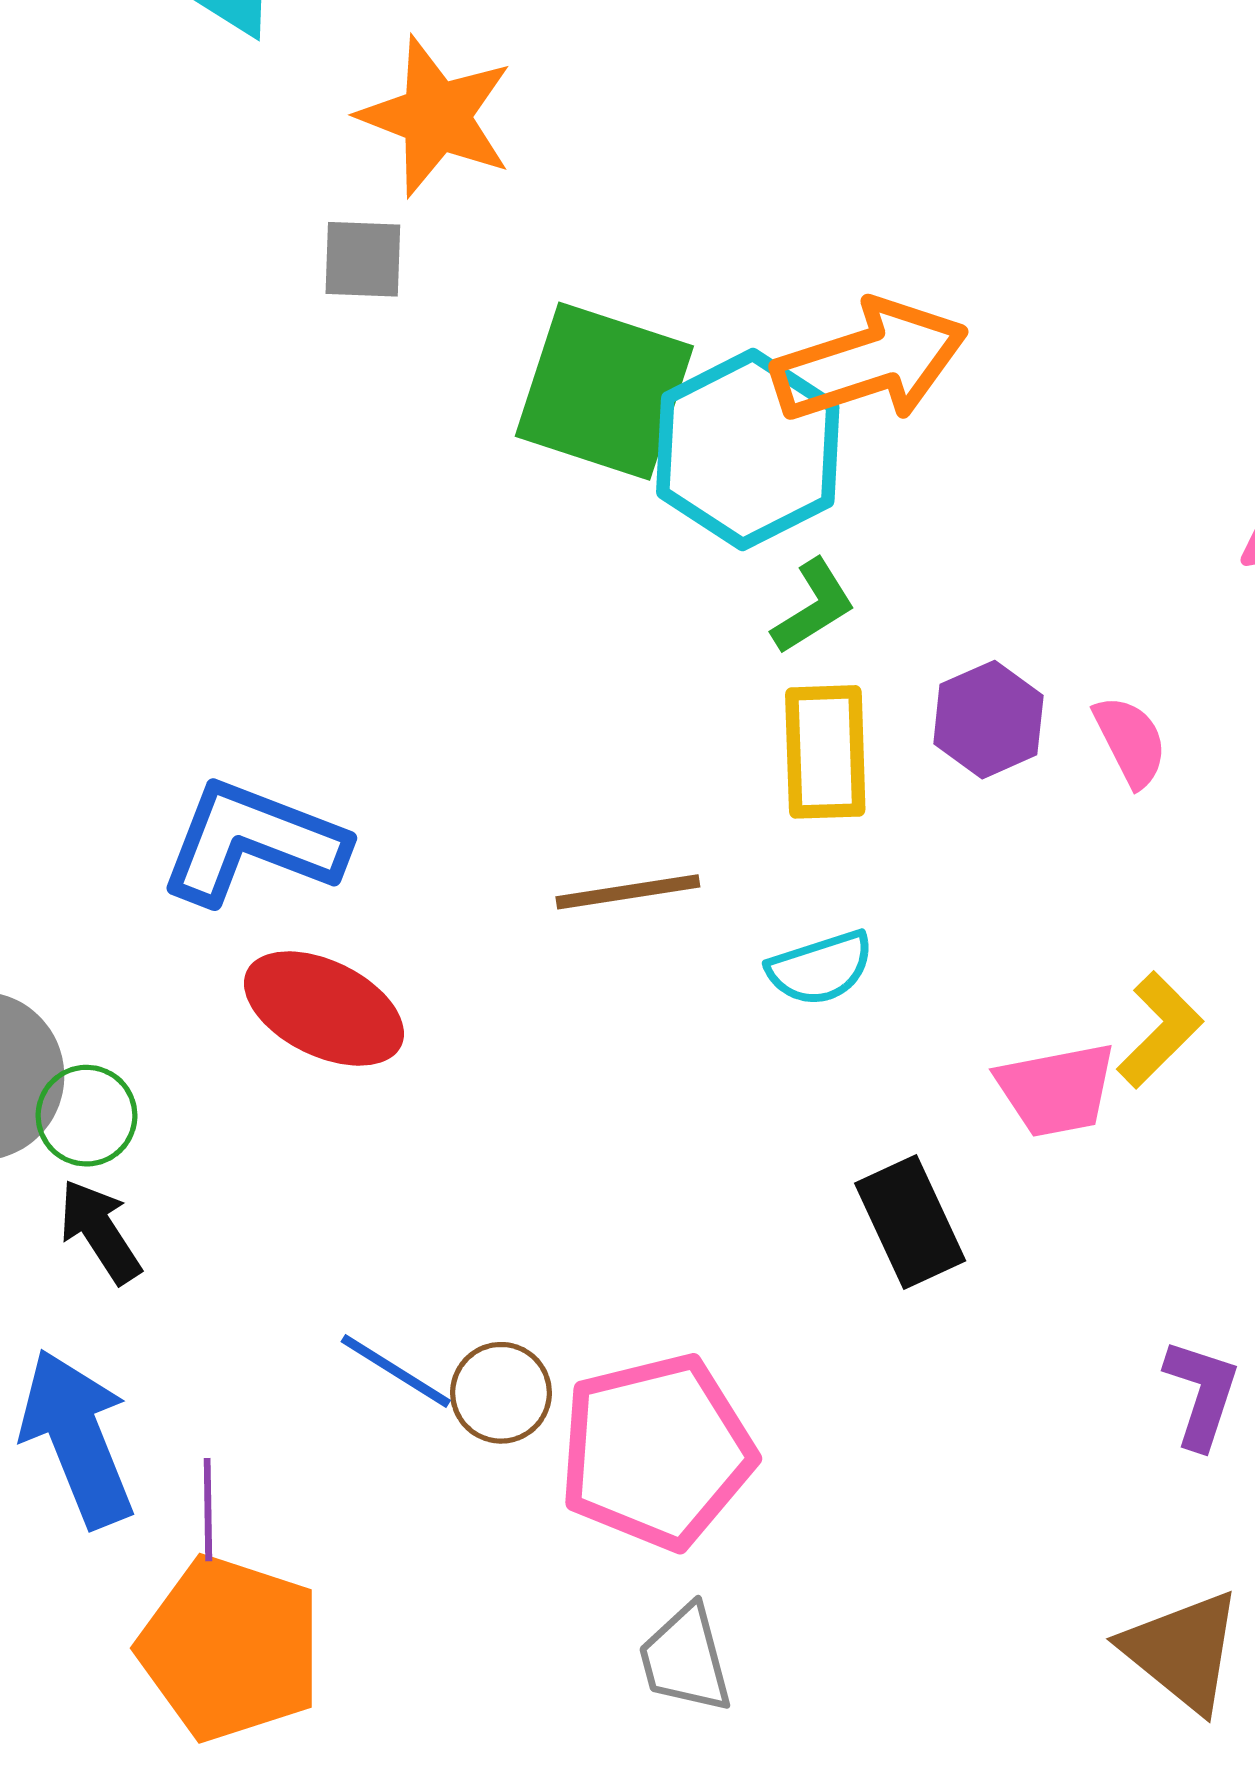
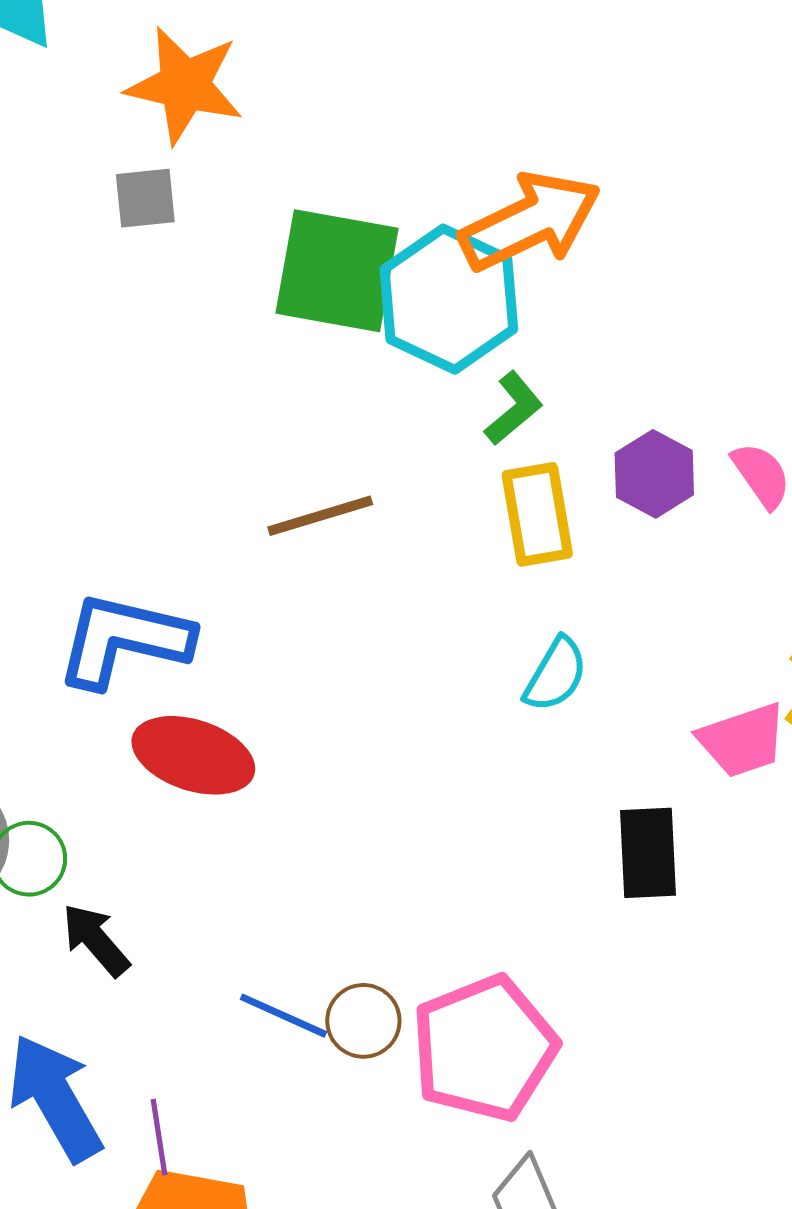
brown line: (628, 892) -> (320, 516), moved
cyan semicircle: (820, 968) -> (556, 675), turned -34
black rectangle: (910, 1222) -> (648, 853), turned 30
black arrow: (100, 1231) -> (96, 940), moved

